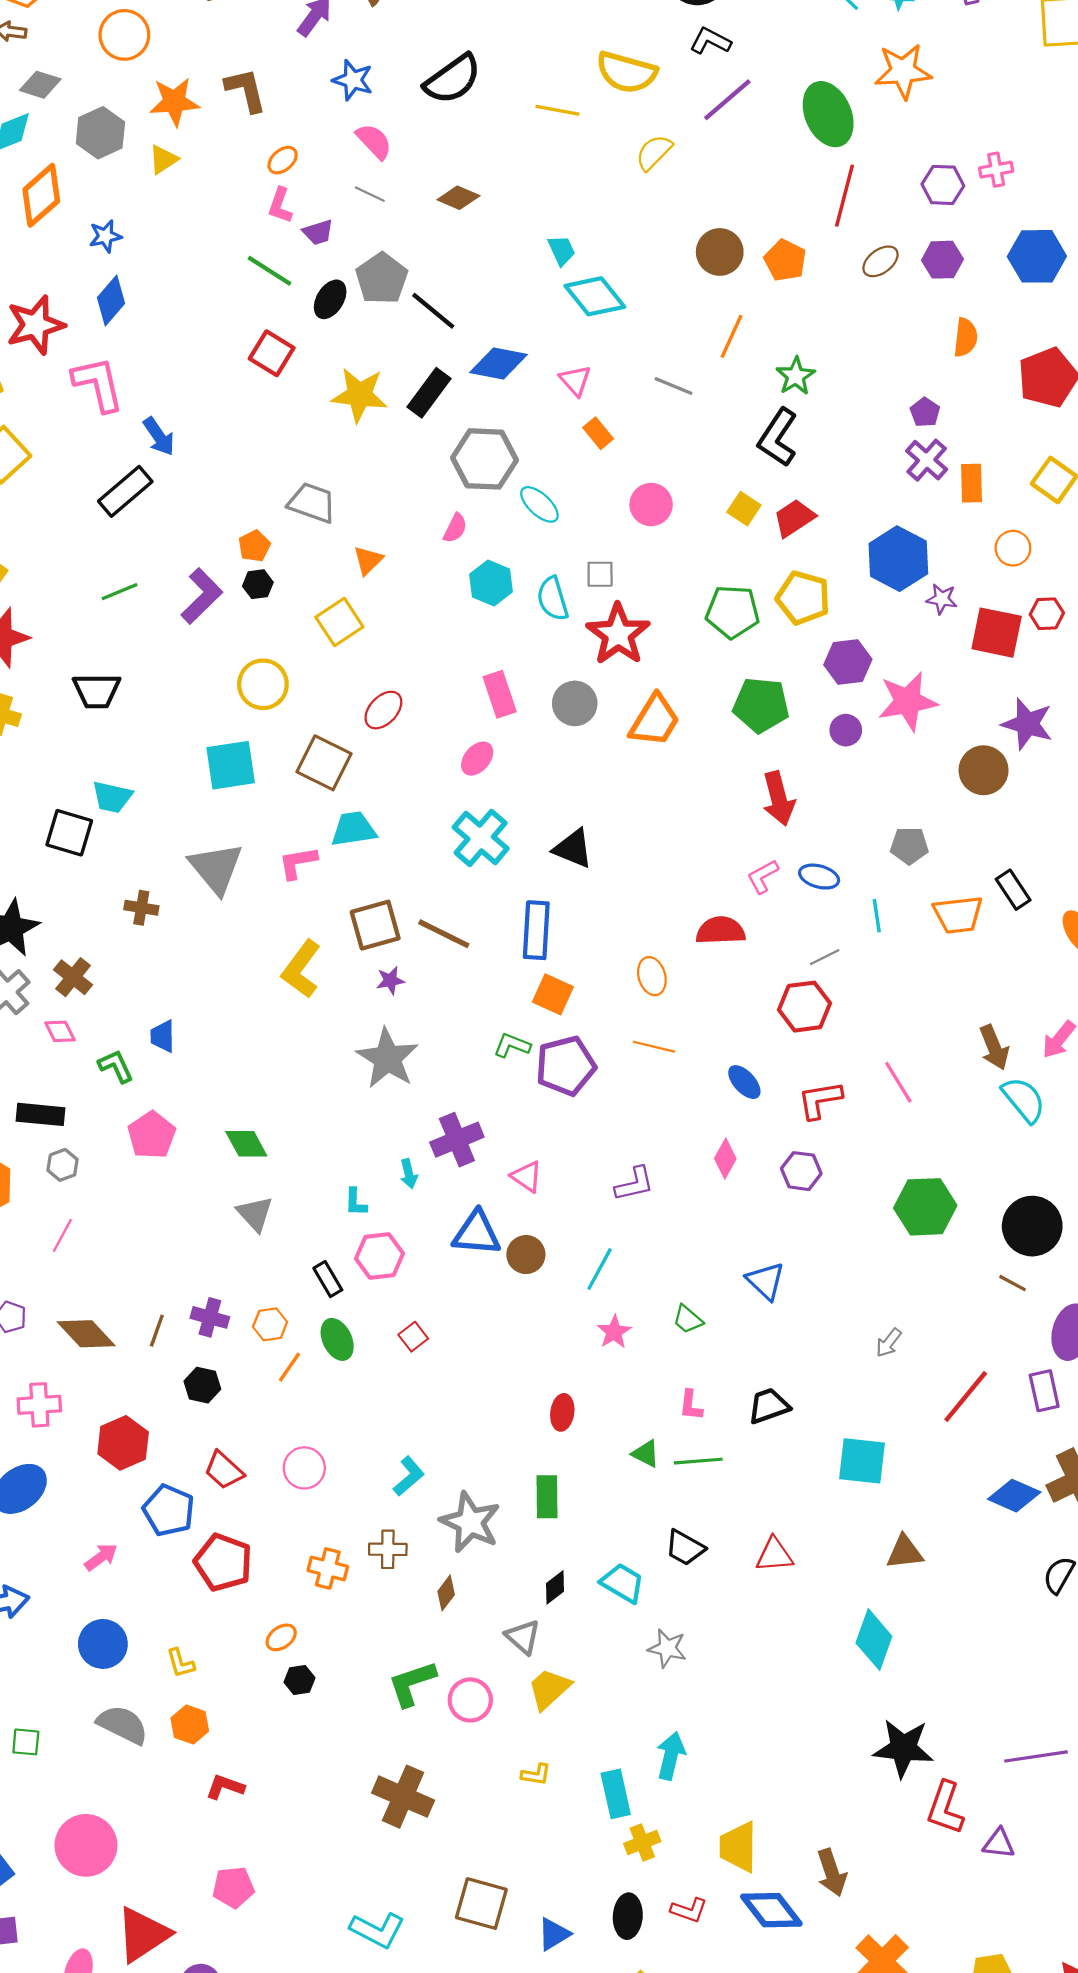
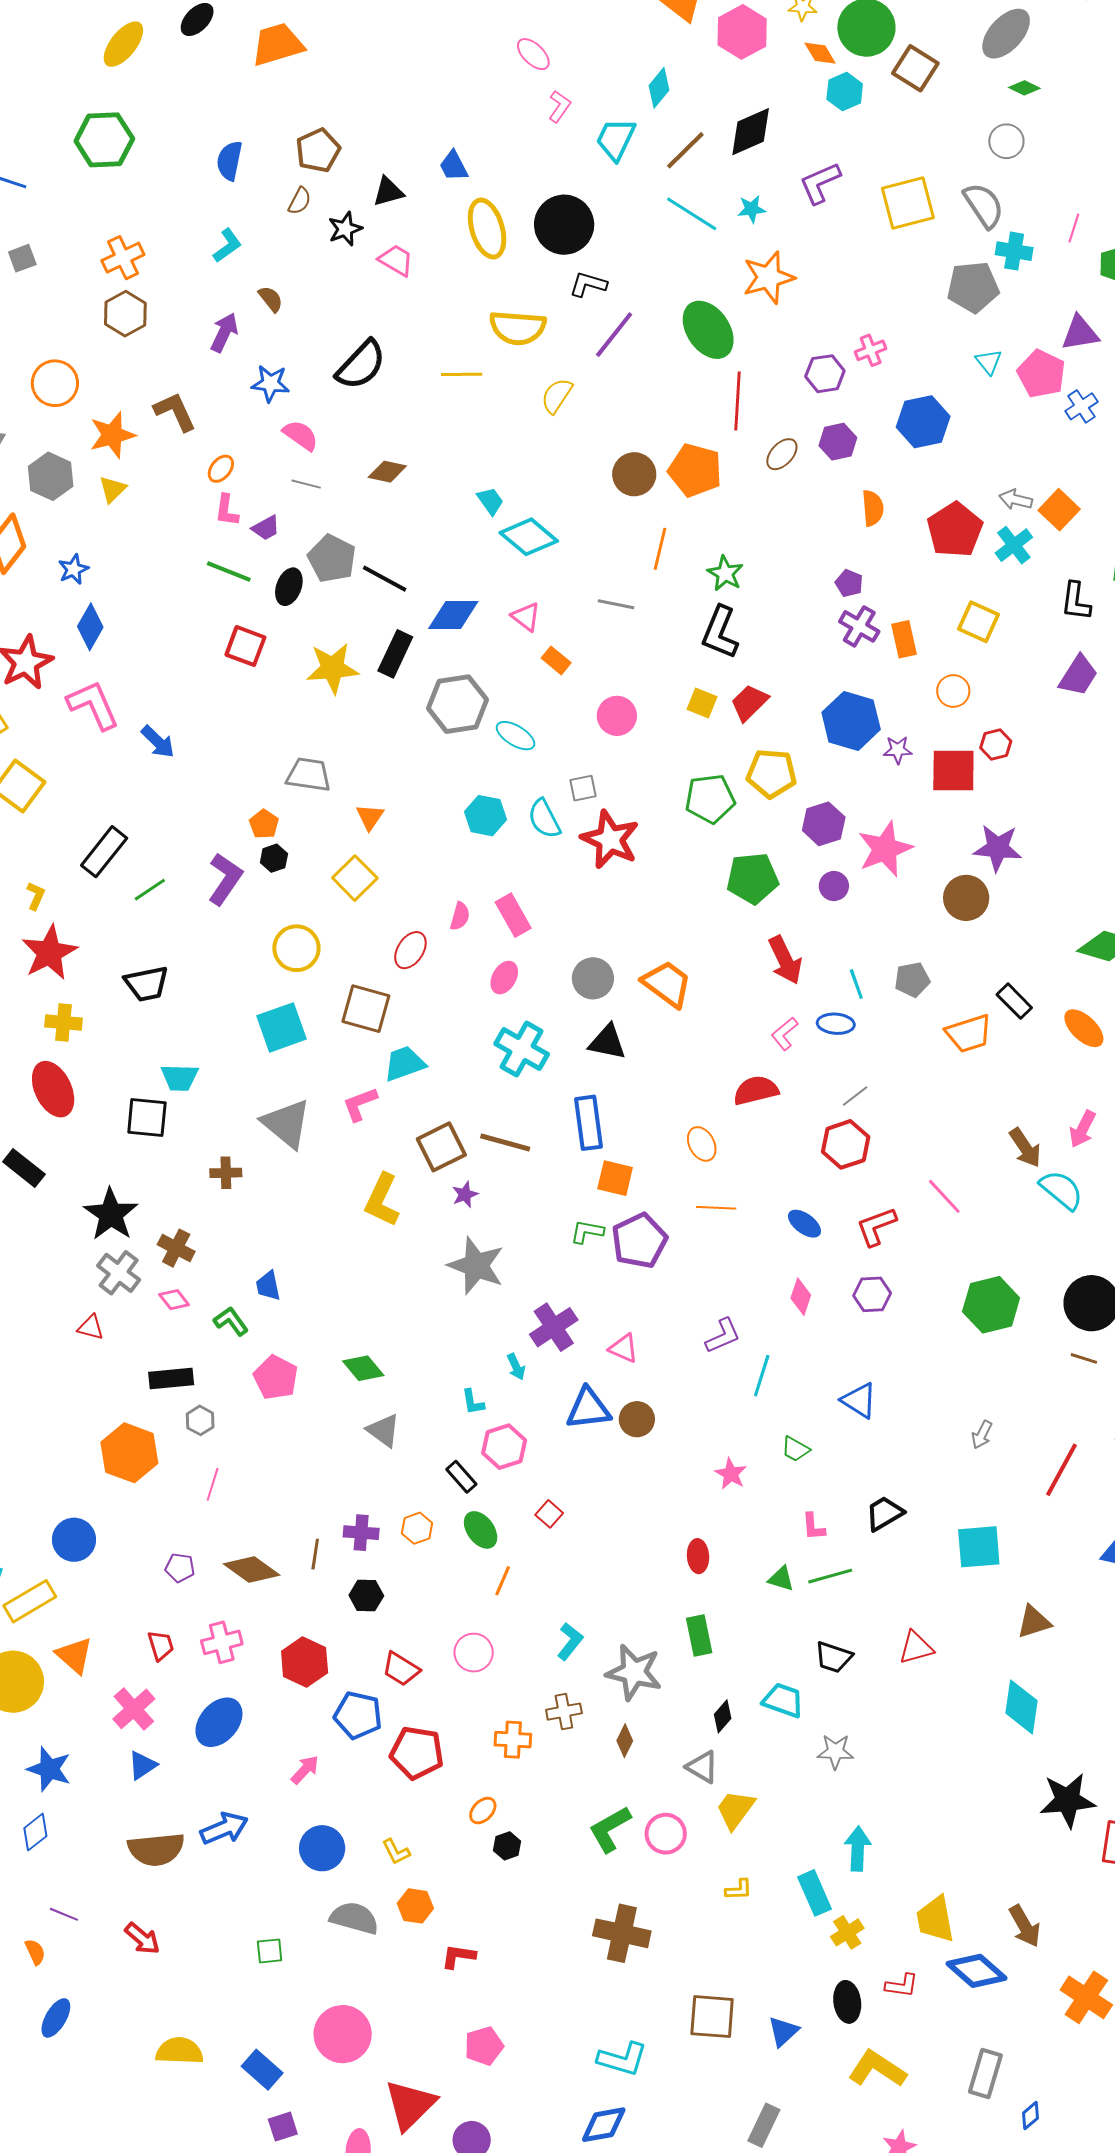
orange pentagon: (785, 260) -> (695, 470), size x1.4
black rectangle: (125, 491) -> (104, 852), moved
pink semicircle: (455, 528) -> (460, 916), moved
gray circle: (575, 703) -> (593, 978), moved
orange trapezoid: (655, 721) -> (667, 984), moved, turned -74
cyan line: (877, 916) -> (856, 984), moved
cyan line: (600, 1269) -> (762, 1376), moved
orange line: (289, 1367) -> (503, 1581), moved

